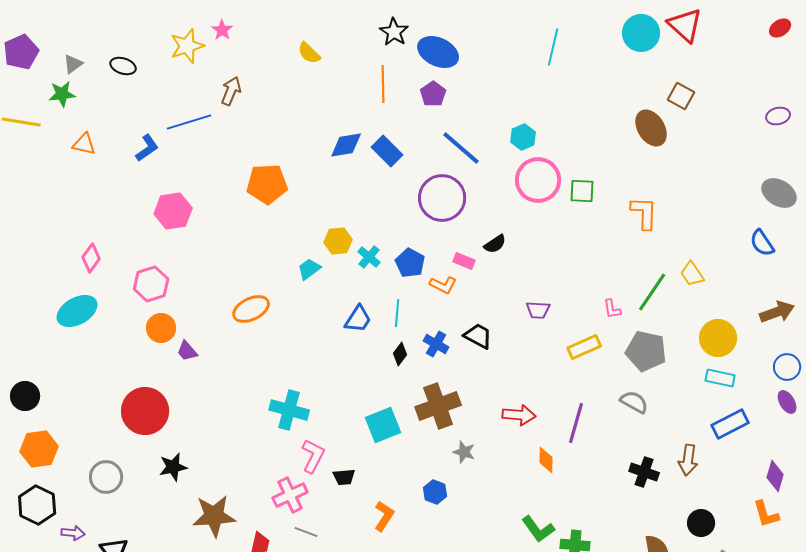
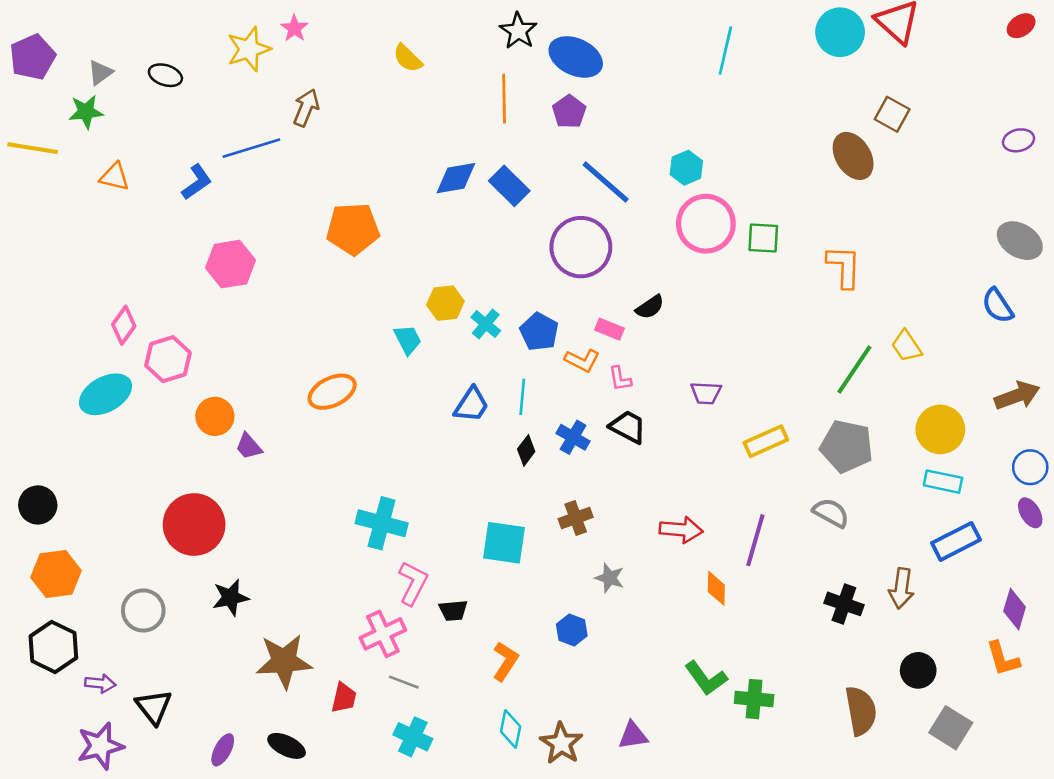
cyan trapezoid: (309, 269) -> (408, 340), turned 100
pink hexagon: (151, 284) -> (168, 359), moved
pink L-shape: (612, 309) -> (620, 379), moved
brown cross: (438, 406) -> (576, 518), size x0.6
cyan square: (383, 425) -> (504, 543), turned 30

